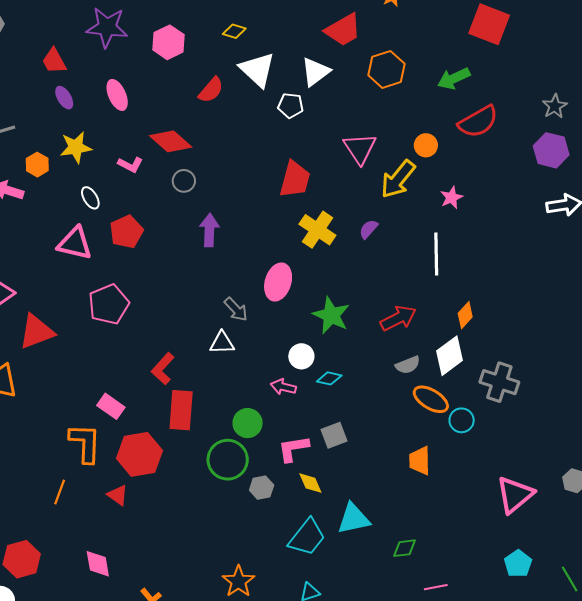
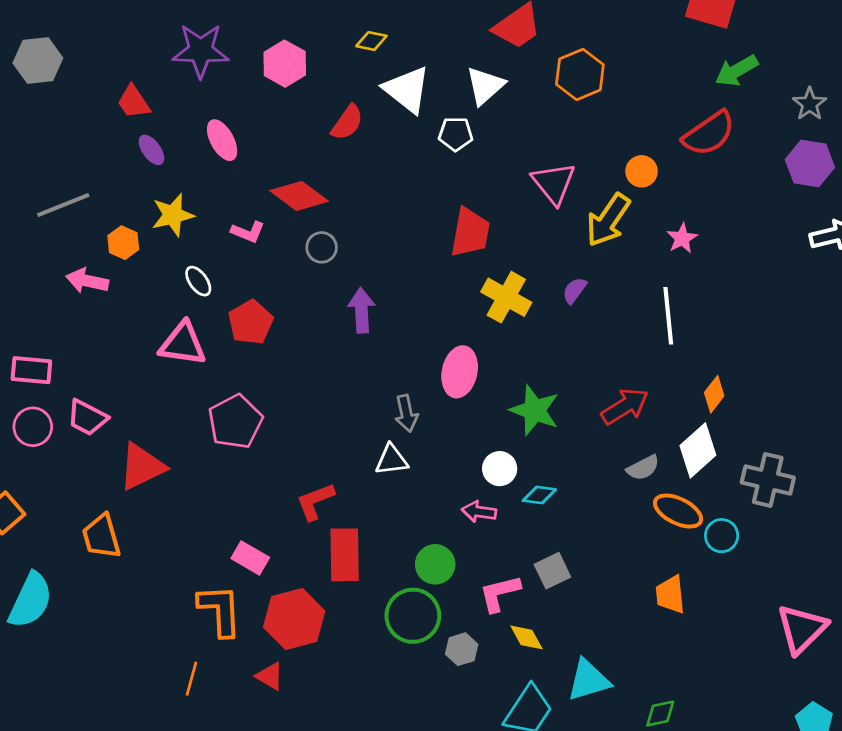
green arrow: (454, 78) -> (737, 71), moved
gray arrow: (236, 309) -> (406, 413), turned 36
red L-shape: (163, 369) -> (315, 501), turned 32

